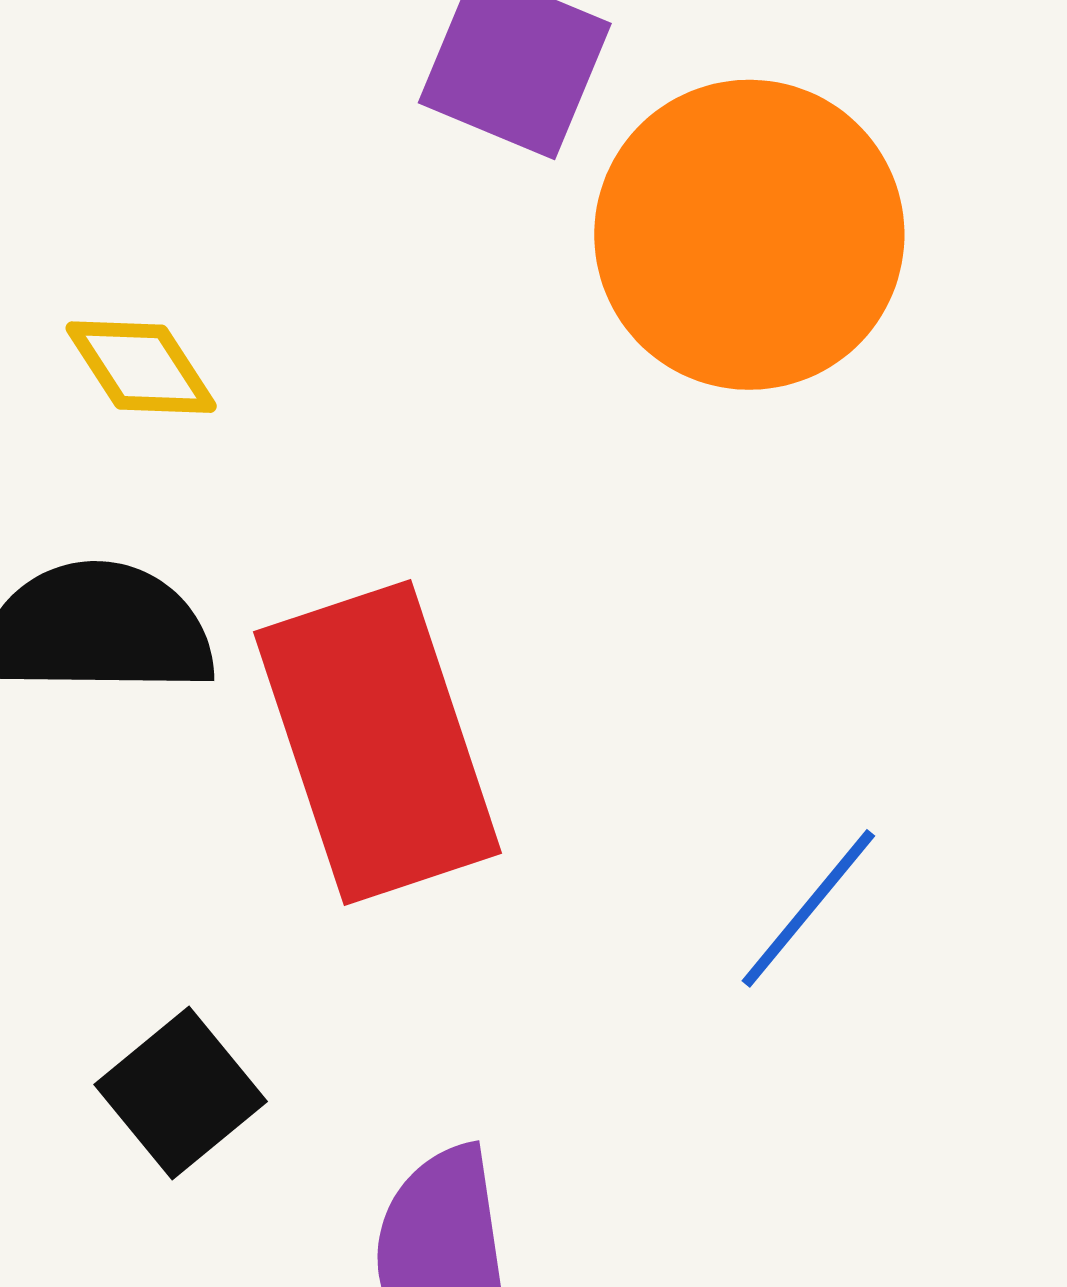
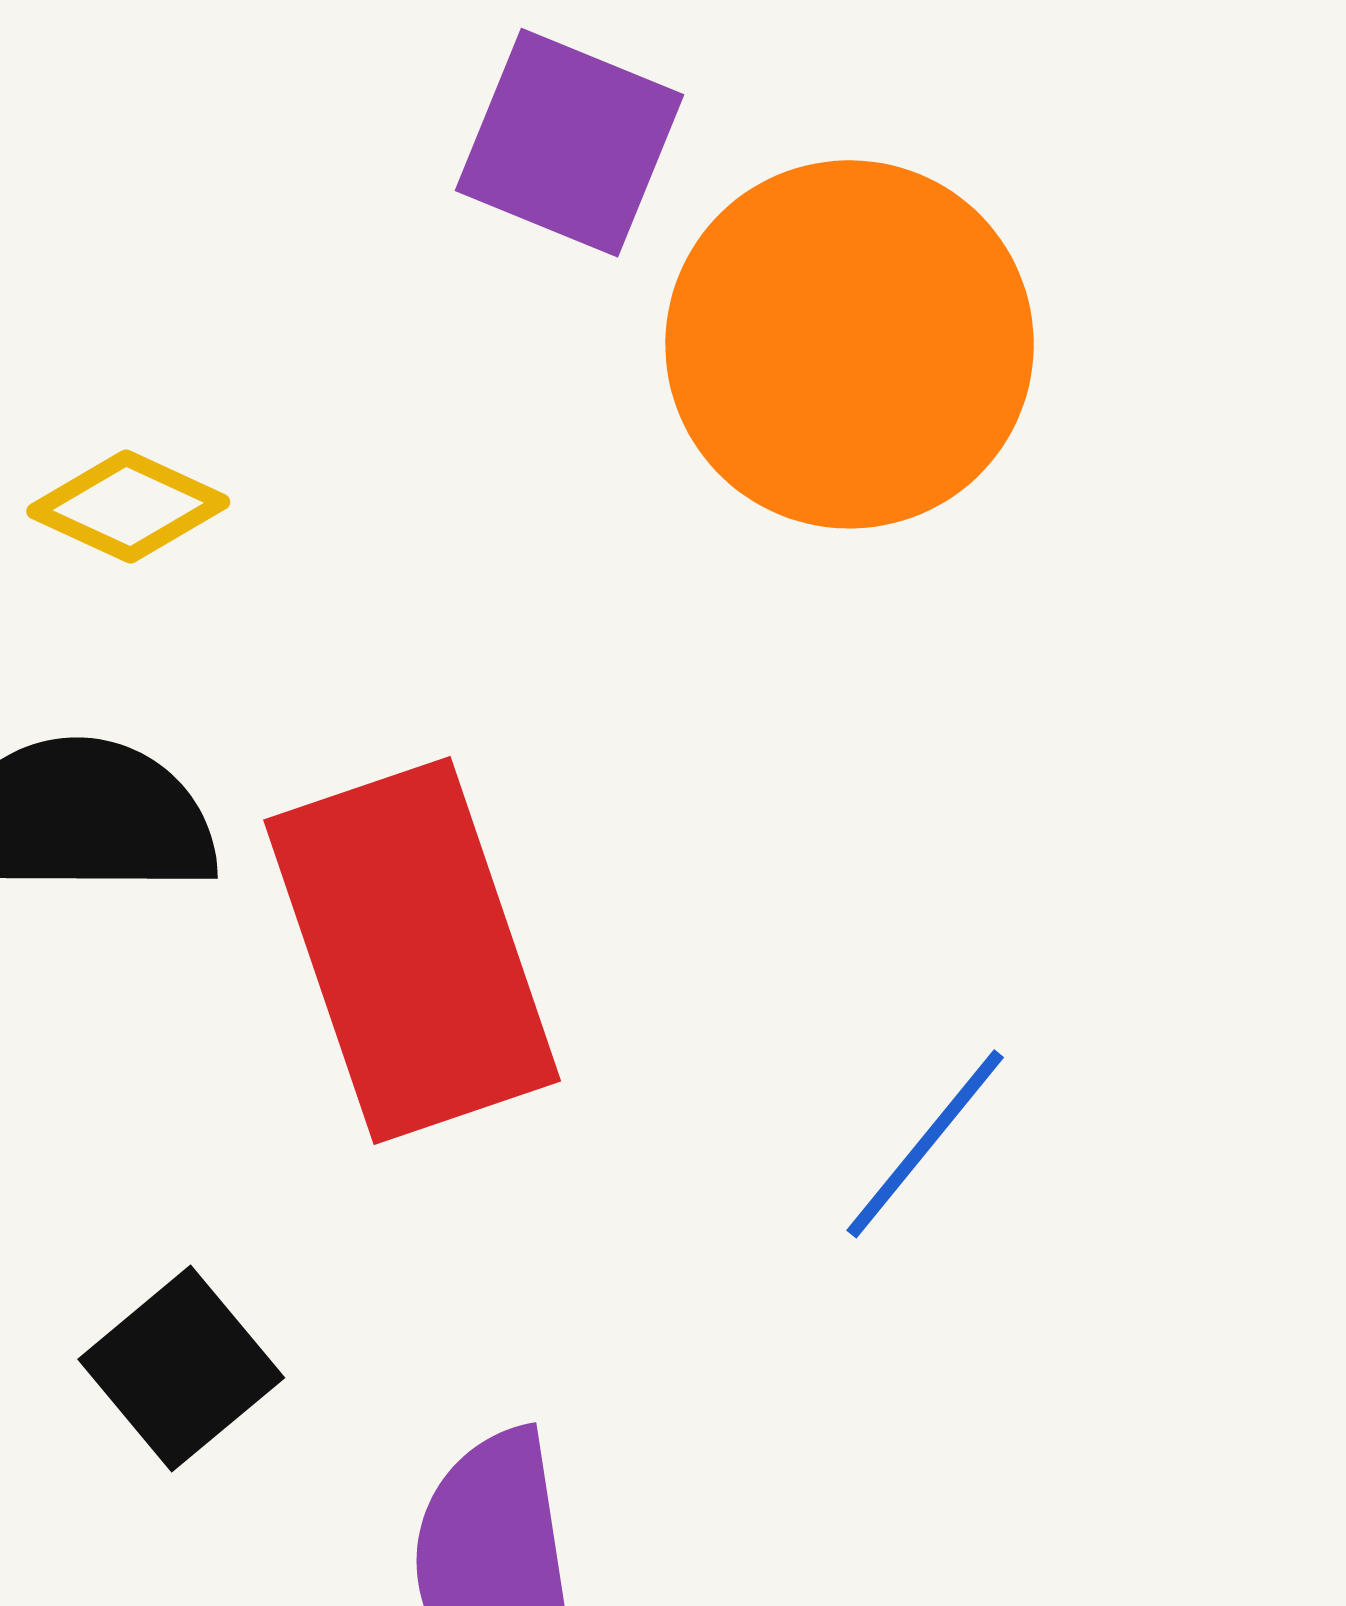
yellow diamond: (141, 367) -> (128, 507), turned -32

